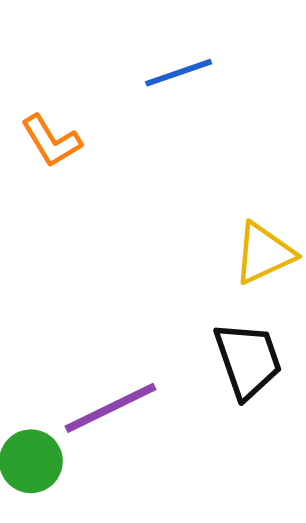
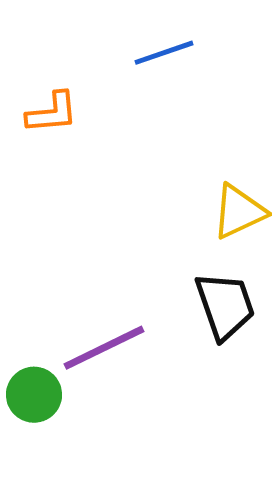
orange L-shape: (51, 141) -> (52, 113), turned -64

